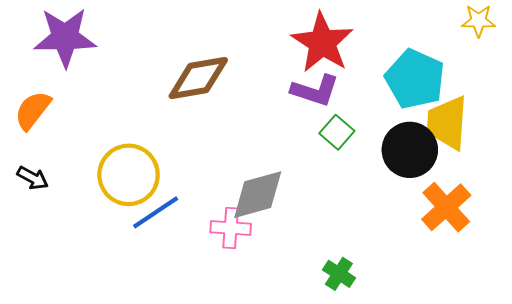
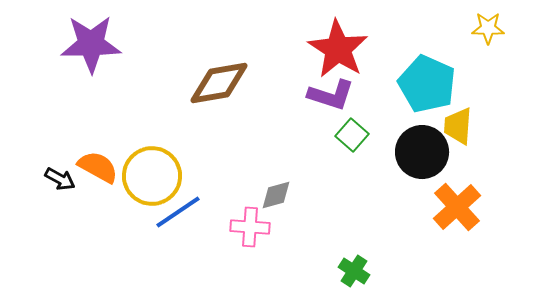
orange semicircle: (33, 110) -> (98, 167), moved, turned 81
yellow trapezoid: (447, 123) -> (458, 126), size x0.7
gray diamond: (258, 195) -> (276, 195), size x0.6

